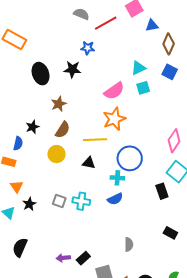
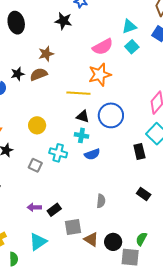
black ellipse: (41, 74) -> (16, 23), moved
cyan square: (143, 88) -> (132, 47), turned -32
brown semicircle: (63, 130) -> (39, 74), moved, turned -150
yellow circle: (56, 154) -> (37, 125), moved
black triangle: (89, 163) -> (83, 116), moved
cyan cross: (117, 178) -> (81, 135), moved
gray square: (59, 201) -> (35, 165), moved

